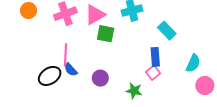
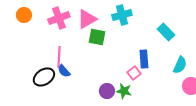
cyan rectangle: (167, 31) -> (166, 32), moved
pink square: (153, 73) -> (134, 73), moved
purple circle: (100, 78) -> (107, 91), moved

